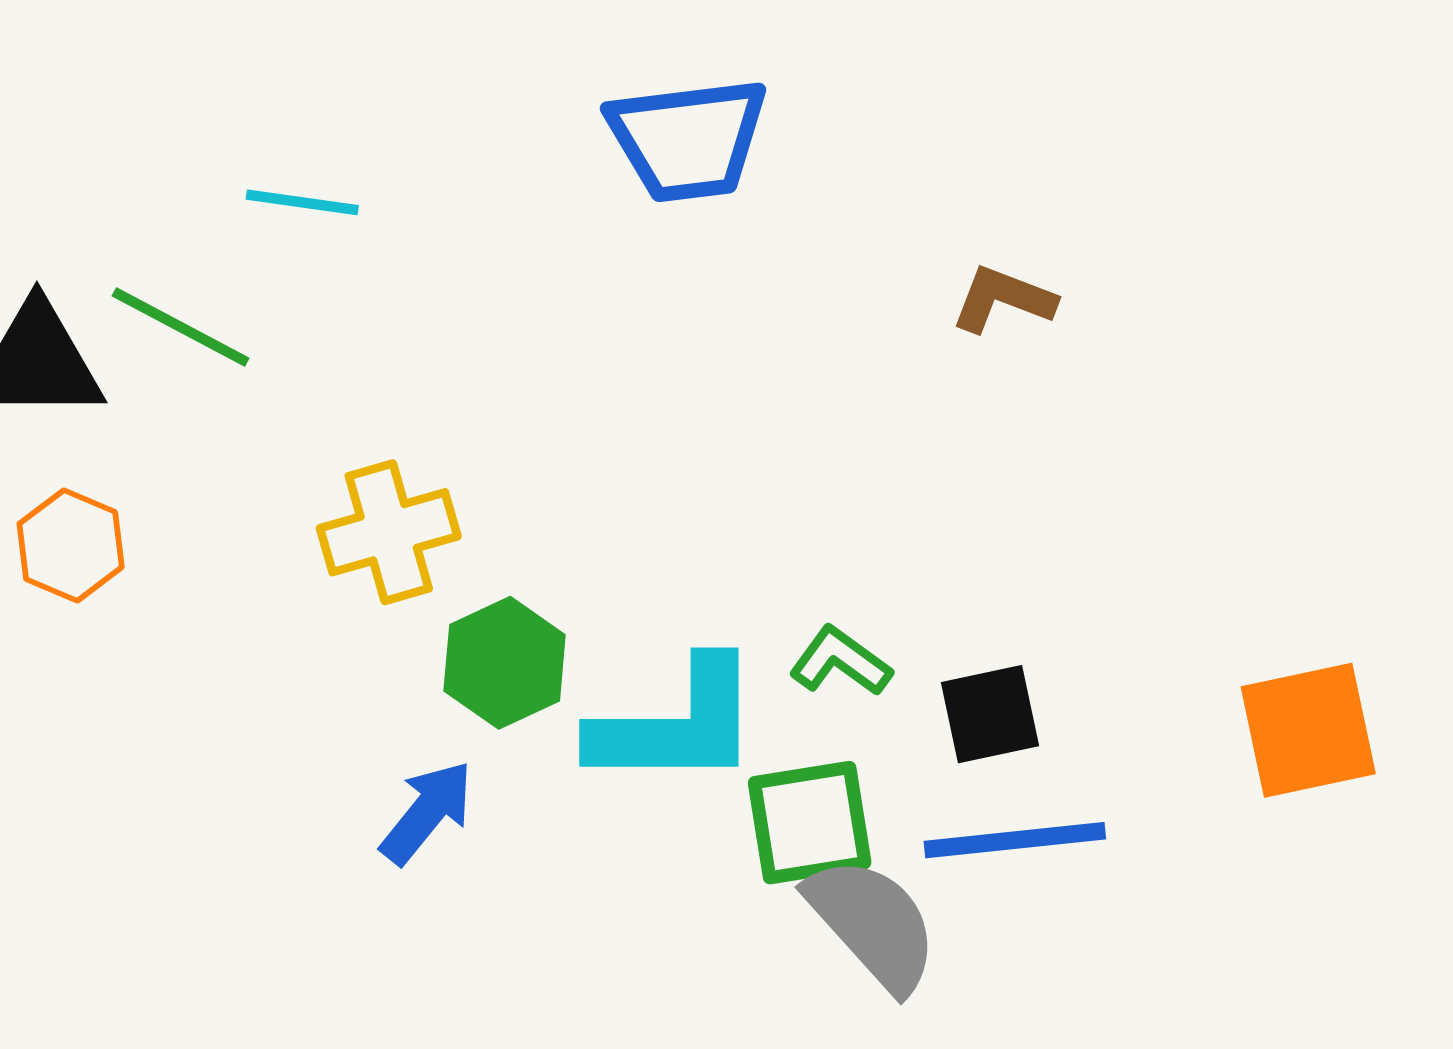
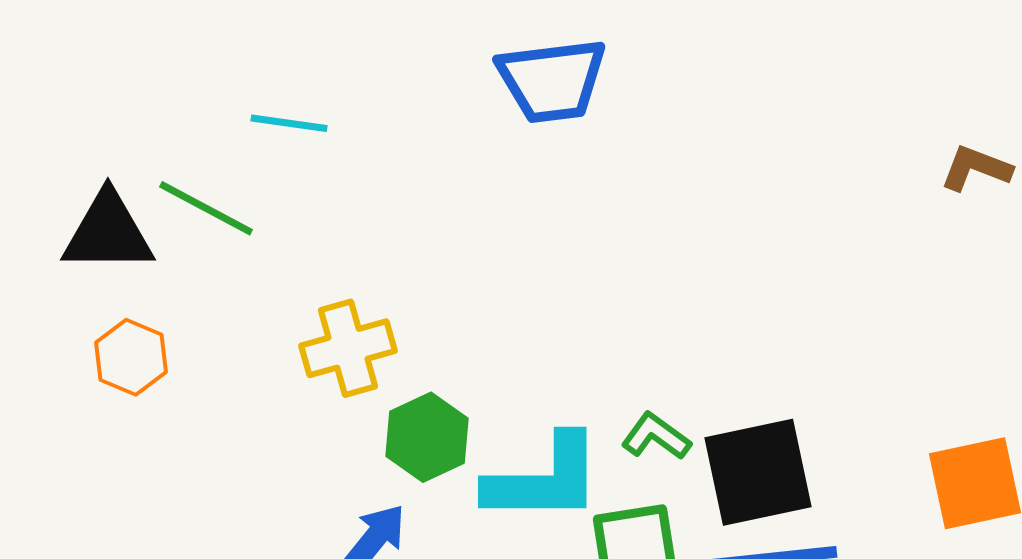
brown L-shape: (1003, 299) -> (976, 168), moved
black square: (990, 714) -> (758, 472), size x1.6

